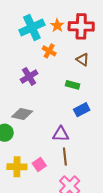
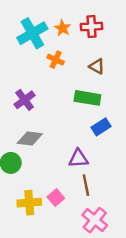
red cross: (81, 26) -> (92, 27), size x0.7
purple cross: (29, 76) -> (25, 100), moved
green rectangle: (73, 85) -> (87, 98), size x1.5

